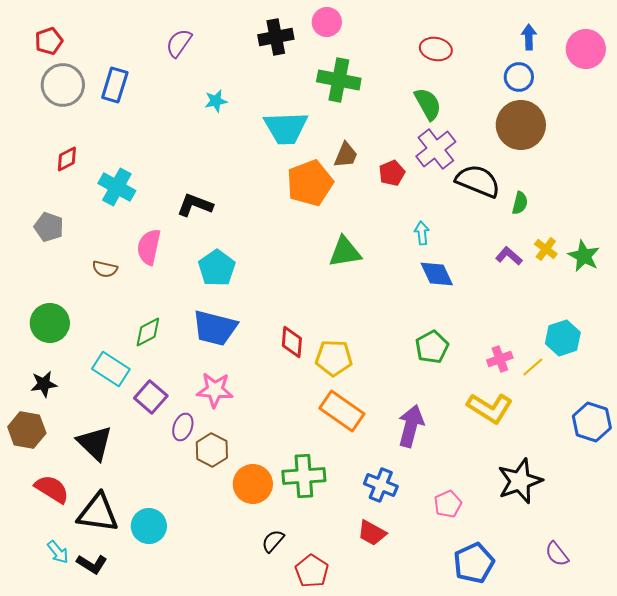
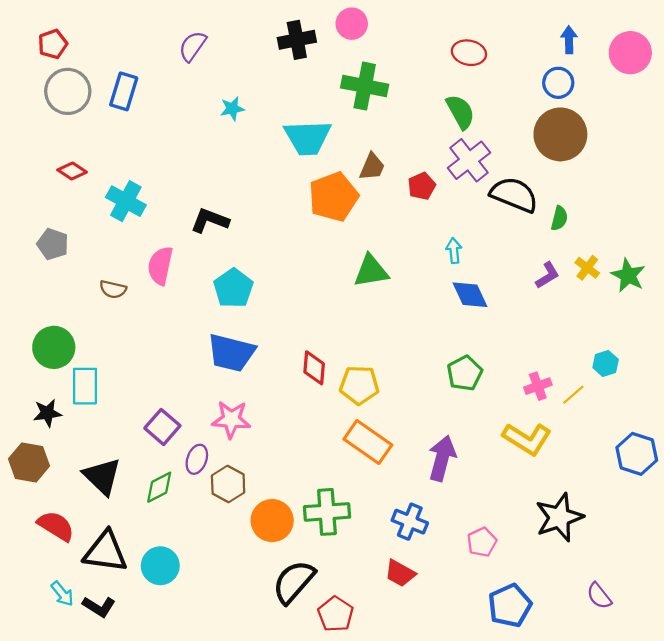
red diamond: (67, 159) -> (72, 171), turned 60
purple L-shape: (509, 256) -> (547, 275), turned 108
green diamond: (148, 332) -> (159, 487), moved
cyan hexagon: (563, 338) -> (606, 364), size x0.7
cyan rectangle: (111, 369) -> (85, 386), moved, turned 57
black semicircle: (273, 541) -> (294, 582), size x1.8

